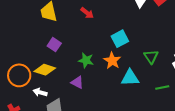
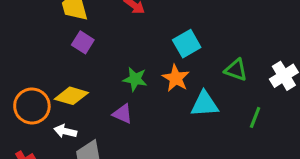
purple square: (54, 45) -> (83, 42), moved
green triangle: (151, 57) -> (236, 70), turned -35
green line: (162, 88) -> (255, 117), turned -56

